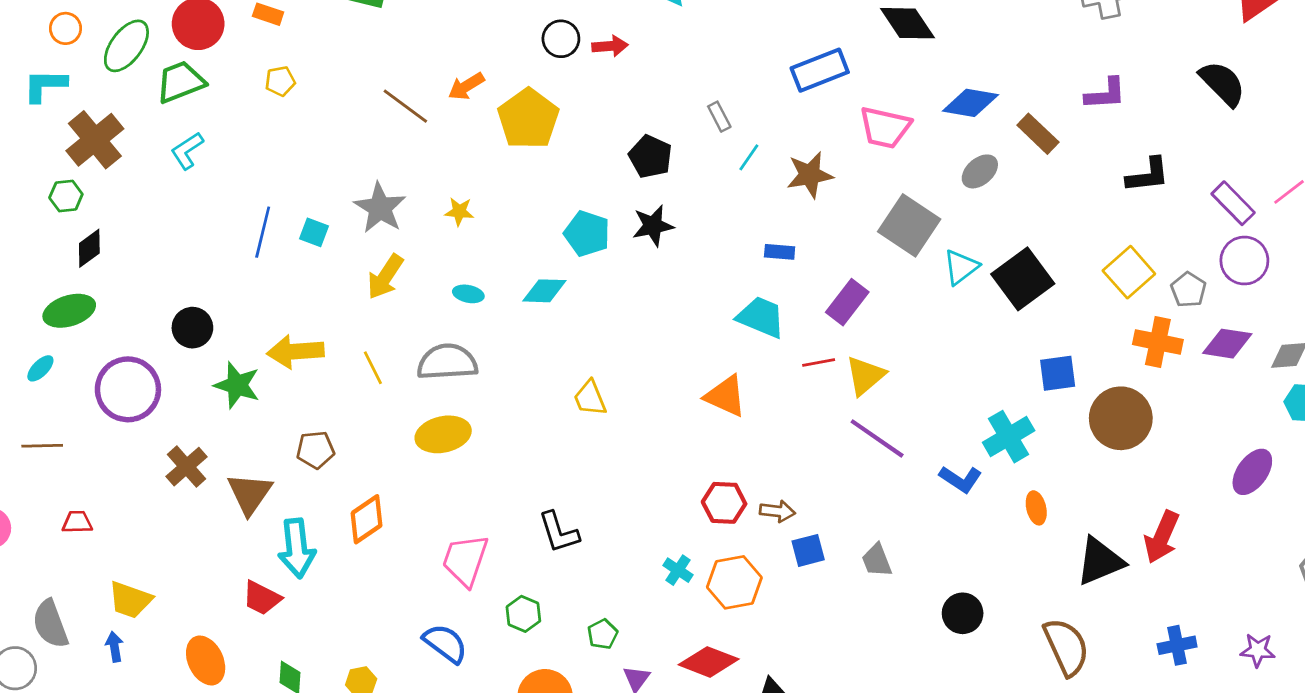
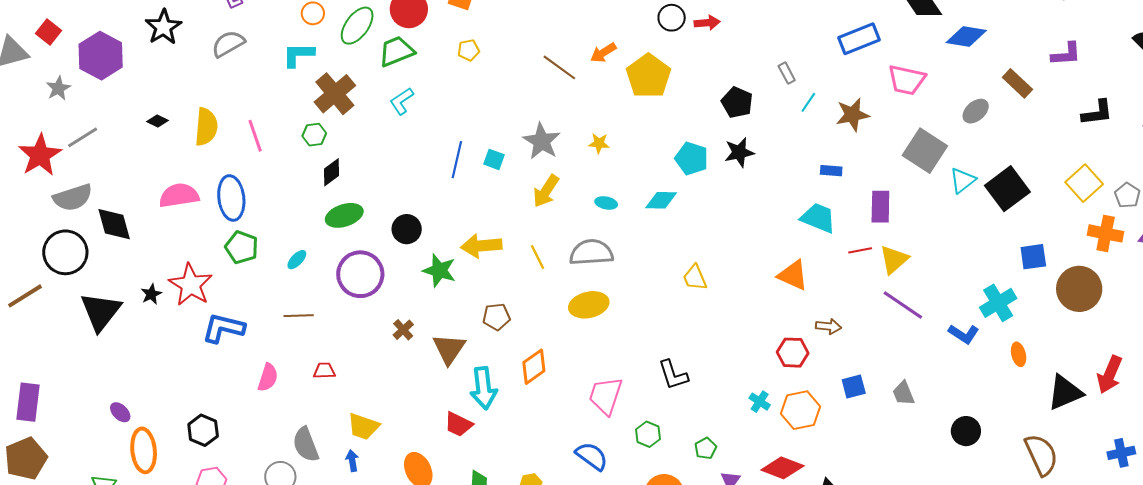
blue diamond: (970, 103) -> (966, 37), moved
purple rectangle: (847, 302) -> (880, 207), turned -36
green ellipse: (69, 311) -> (344, 215), moved
brown cross: (187, 467) -> (403, 330), size x0.7
brown arrow: (777, 511) -> (828, 326), moved

